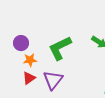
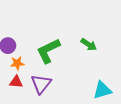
red triangle: (29, 78) -> (16, 82), turned 40

